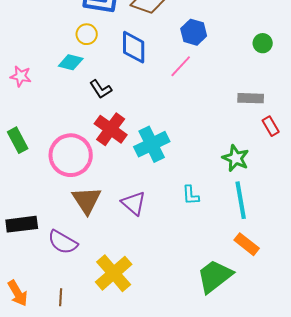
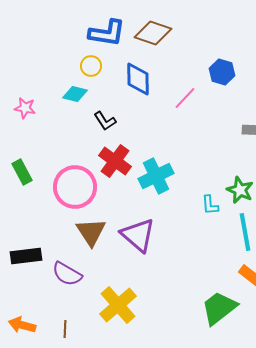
blue hexagon: (194, 32) -> (222, 72), moved
cyan L-shape: (191, 195) -> (210, 205), moved
purple triangle: (134, 203) -> (138, 235), size x1.4
orange arrow: (18, 293) -> (22, 325), turned 136

